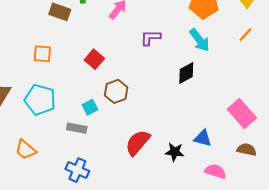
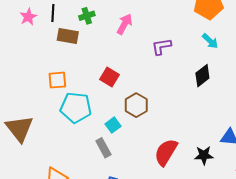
cyan arrow: (200, 40) -> (210, 41), size x0.7
cyan pentagon: (40, 100) -> (76, 108), moved
gray rectangle: (77, 128) -> (103, 148), turned 60

